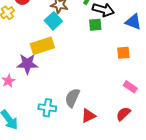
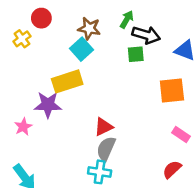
orange square: (123, 53) -> (172, 91), size x1.5
cyan cross: (47, 108) -> (100, 172), moved
red triangle: (88, 116) -> (103, 127), moved

